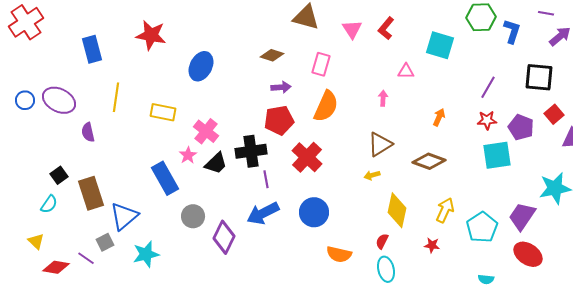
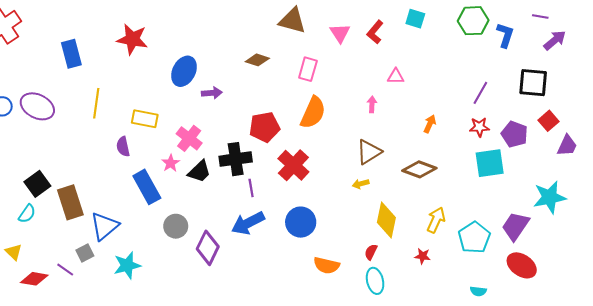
cyan square: (440, 45) -> (415, 19), moved, size x0.7
purple arrow: (281, 87) -> (212, 93), moved
purple semicircle: (88, 132) -> (123, 147), moved
black square: (59, 175) -> (37, 184), size x1.4

